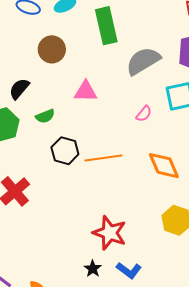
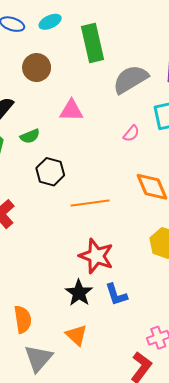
orange line: (103, 158) -> (90, 203), moved
black star: (93, 269) -> (79, 293), size x1.5
blue L-shape: (129, 270) -> (116, 295), turned 35

